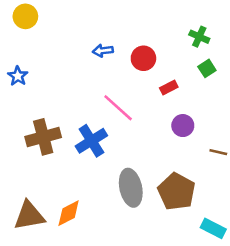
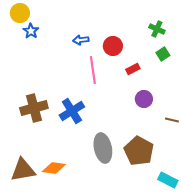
blue star: (18, 76) -> (31, 31), moved
pink line: (118, 108) -> (93, 70), moved, turned 40
orange diamond: (69, 213) -> (54, 168), turned 35

